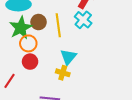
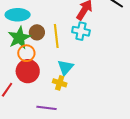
cyan cross: (83, 20) -> (81, 31), turned -30
red circle: (30, 62) -> (28, 71), size x1.5

